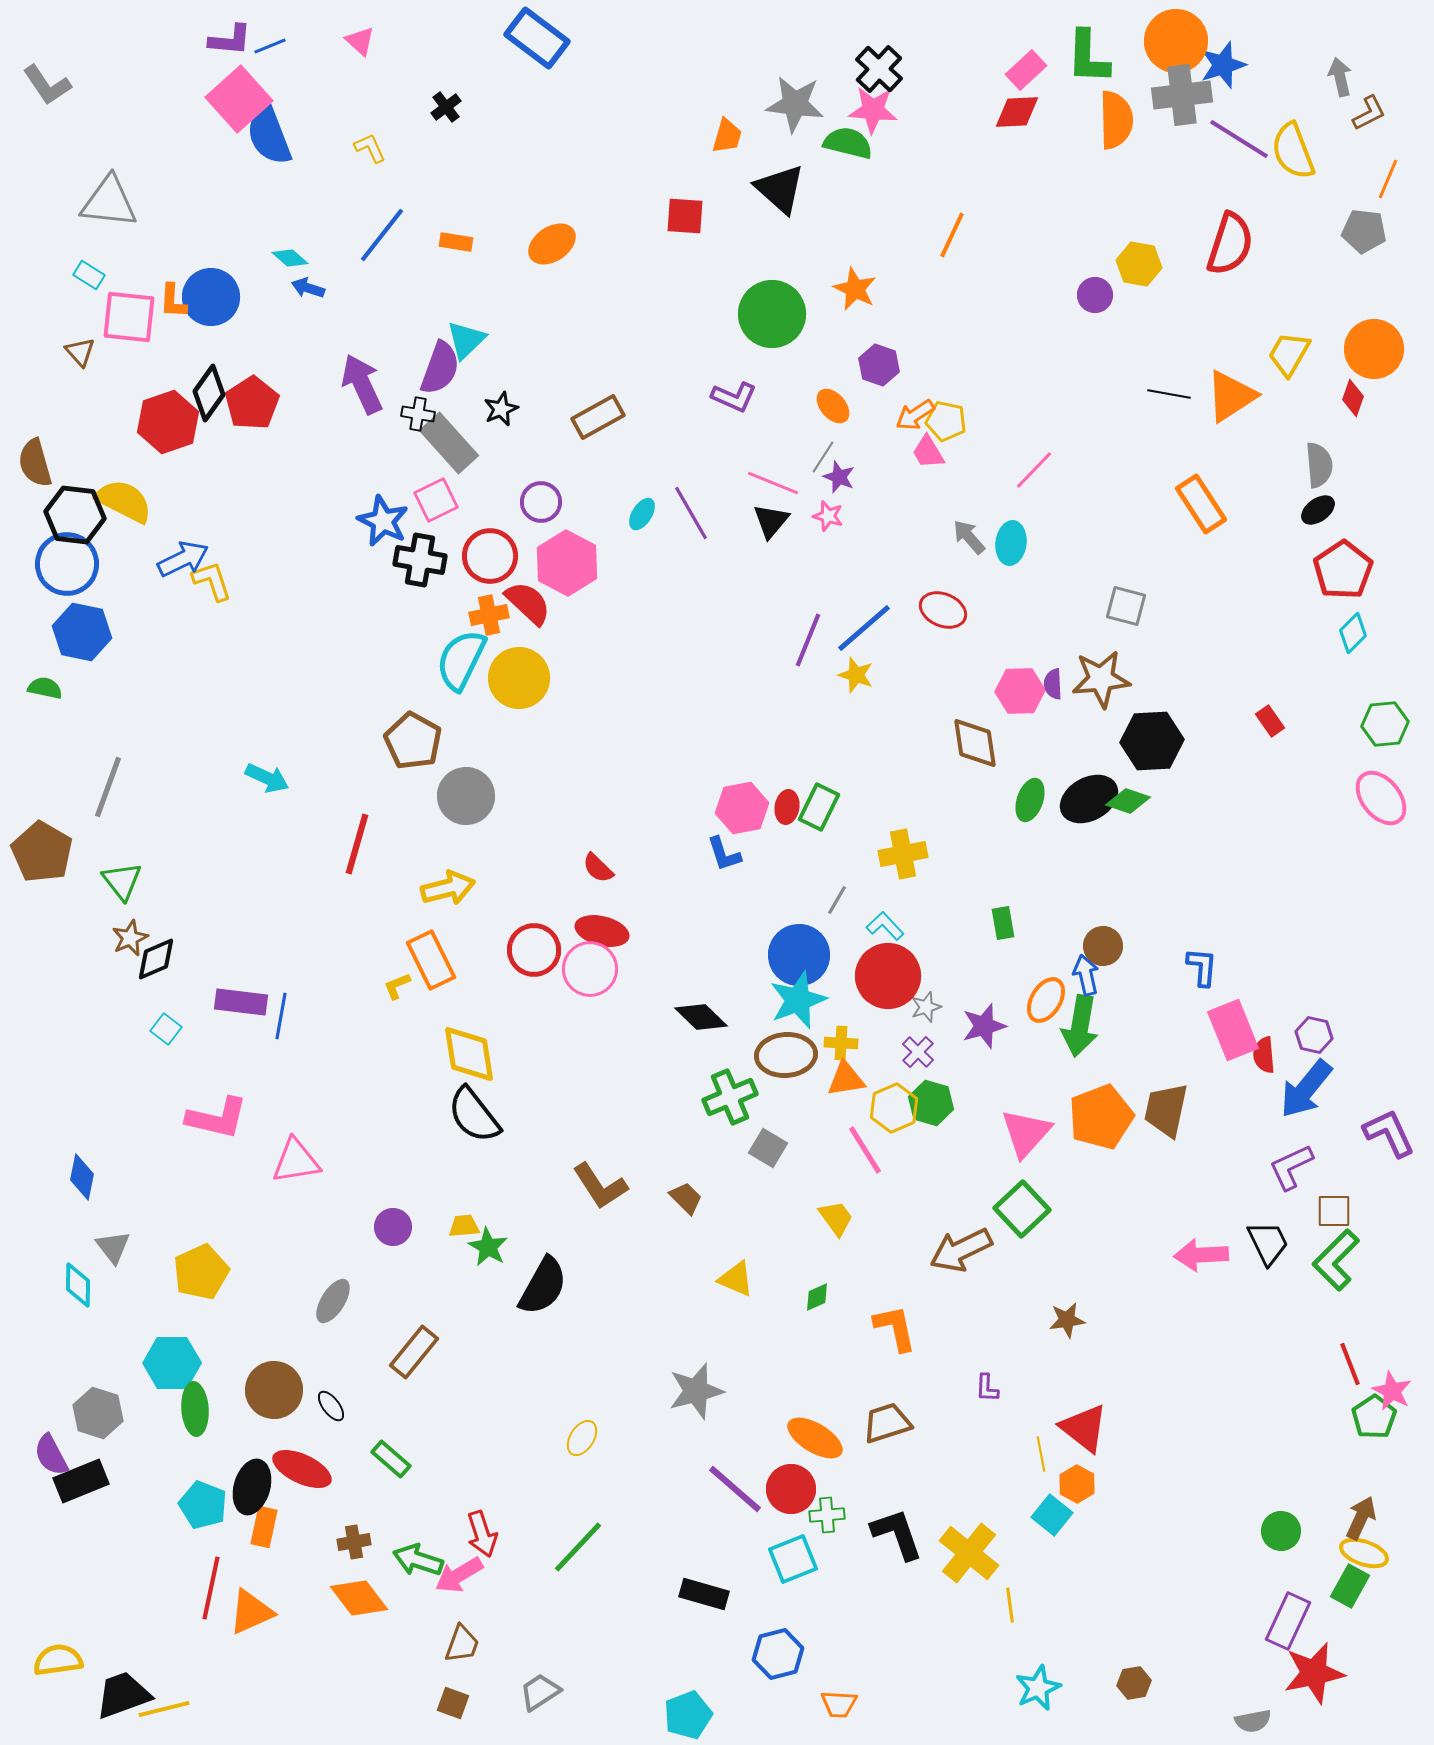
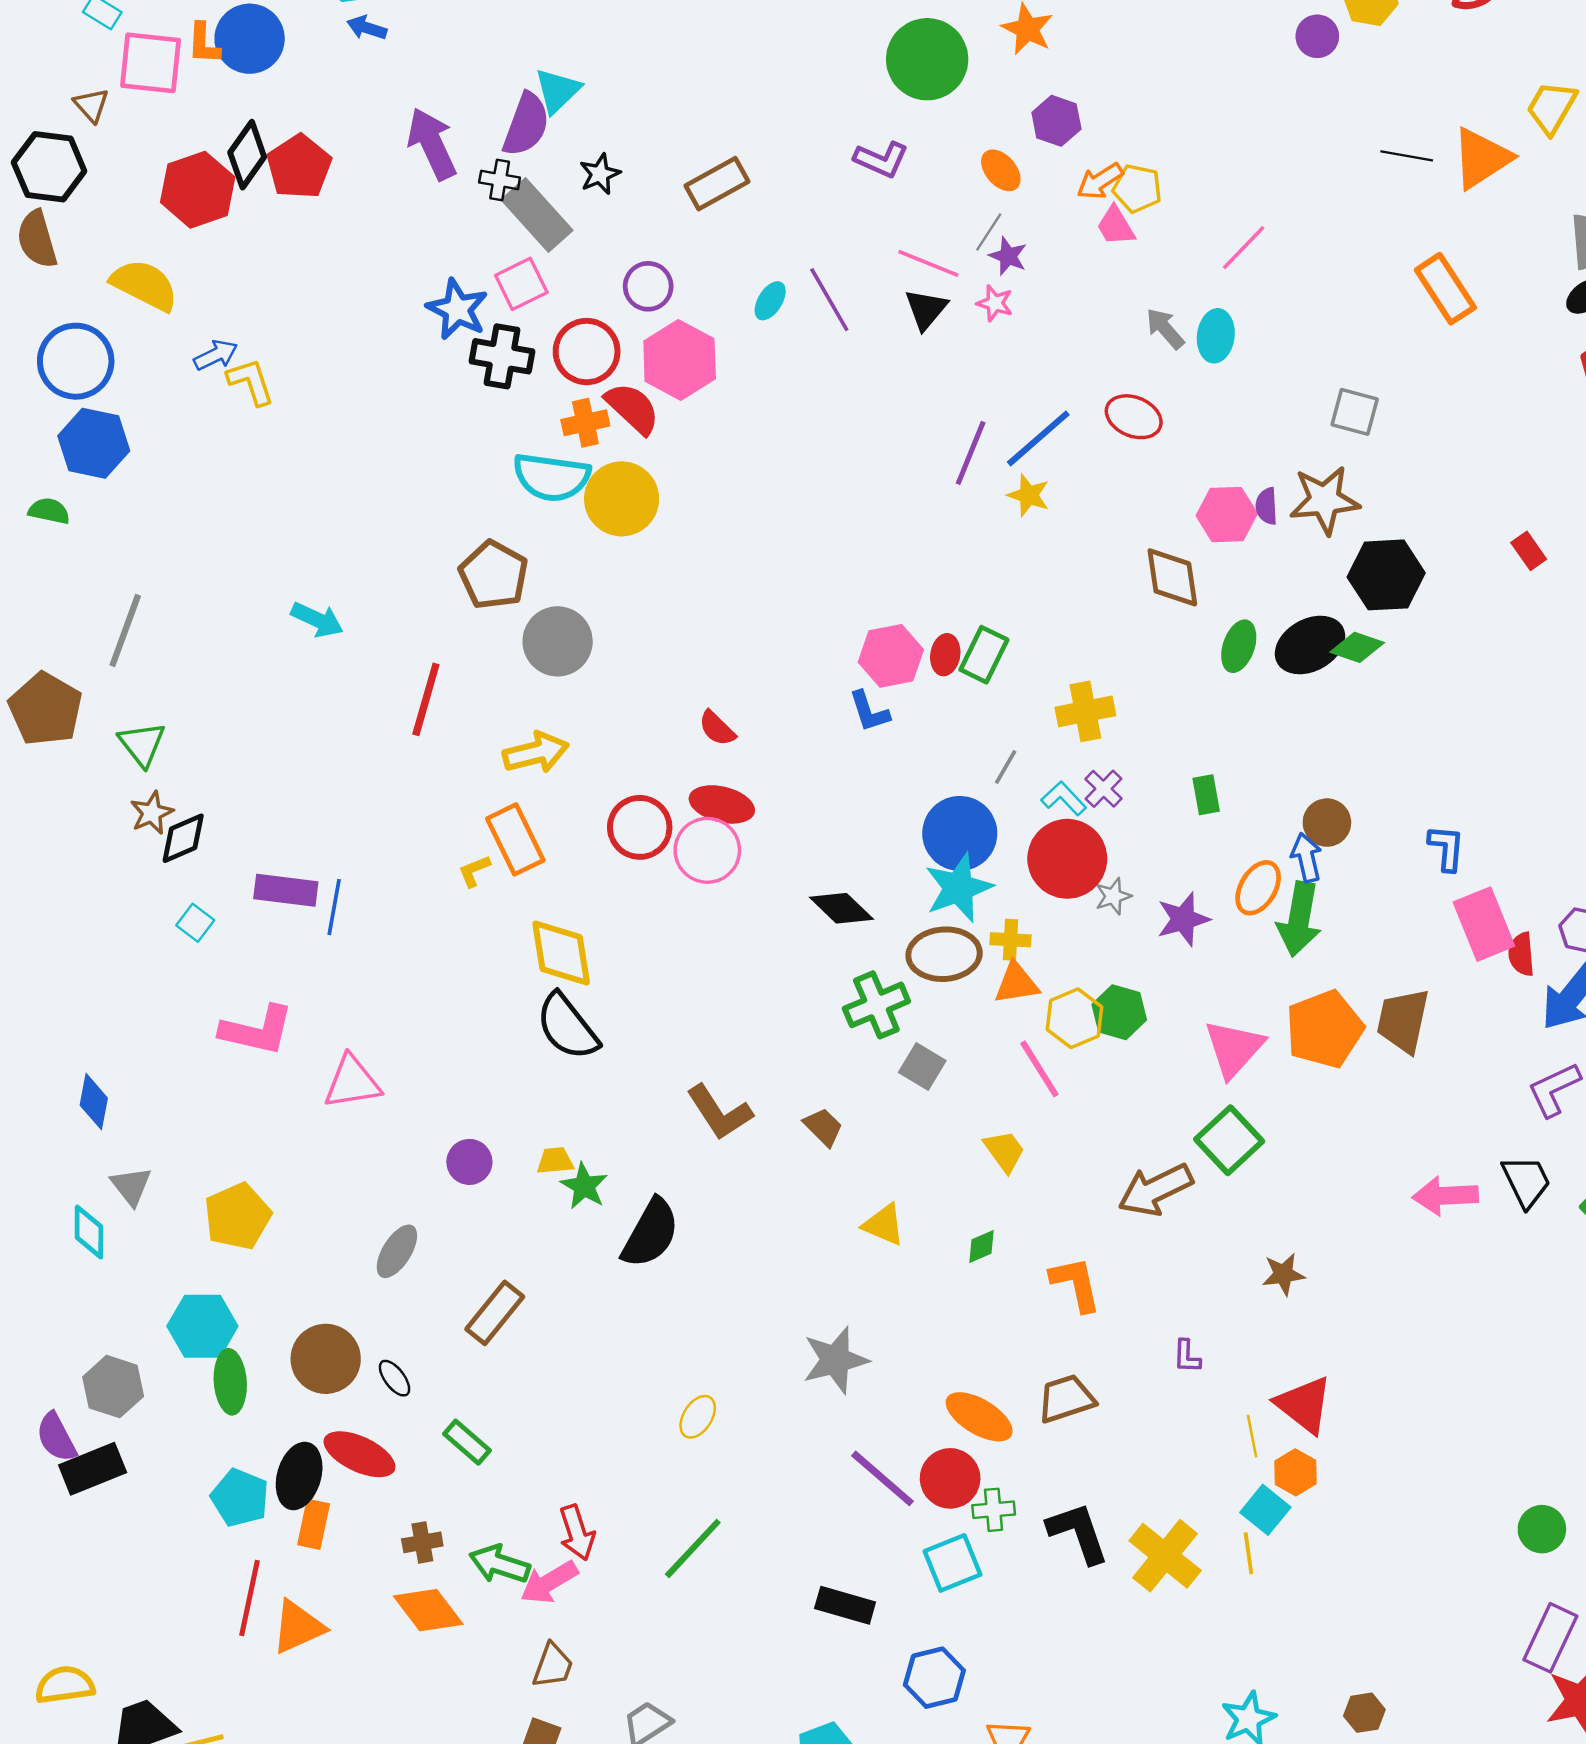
black hexagon: (75, 515) -> (49, 167), moved
blue arrow: (183, 559) -> (216, 355), size x0.7
cyan semicircle: (461, 660) -> (552, 477), turned -108
purple cross: (918, 1052) -> (1103, 789), moved
yellow line: (1010, 1605) -> (1248, 1553), moved

